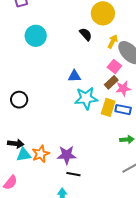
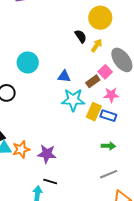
cyan circle: (36, 36) -> (28, 62), moved
yellow arrow: (113, 41) -> (97, 45), moved
brown rectangle: (111, 82) -> (93, 81), moved
black line: (73, 174) -> (50, 182), moved

